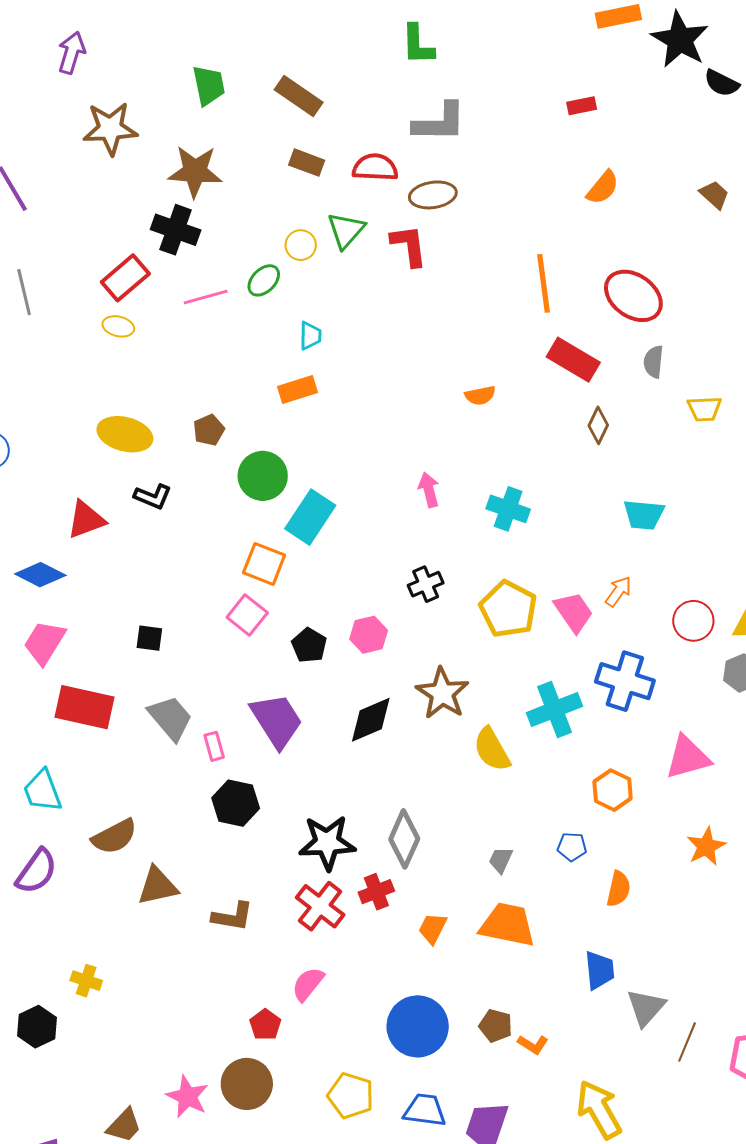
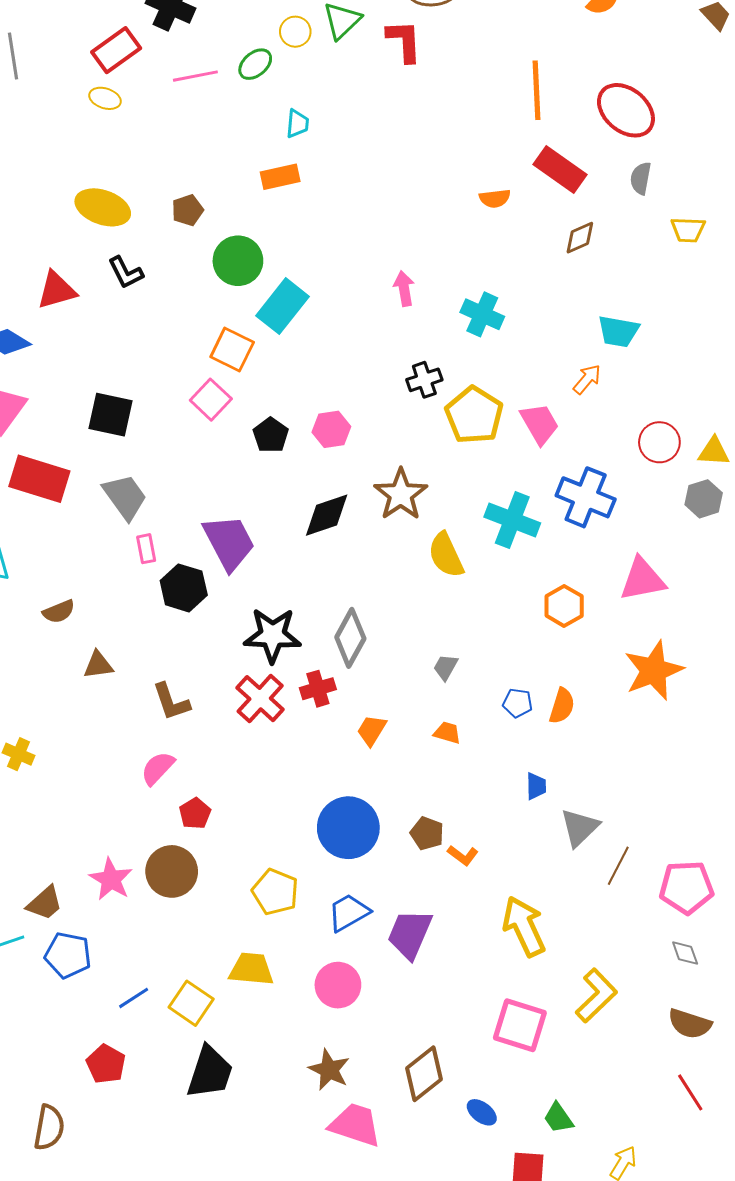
orange semicircle: (480, 395) -> (495, 198), moved
brown diamond: (598, 425) -> (580, 238), turned 36
black L-shape: (153, 497) -> (126, 273), turned 36
black cross: (426, 584) -> (424, 380), moved
orange arrow: (618, 591) -> (587, 379), moved
black square: (149, 638) -> (110, 415), size x1.6
cyan cross: (555, 709) -> (512, 520), turned 38
purple trapezoid: (277, 720) -> (229, 542), moved
pink rectangle: (214, 746) -> (146, 549), moved
brown semicircle: (114, 837) -> (59, 612), size x0.7
orange star: (706, 846) -> (654, 670), size x1.5
blue pentagon: (572, 847) -> (518, 703), moved
brown triangle: (158, 886) -> (98, 665), size x0.7
brown L-shape: (233, 917) -> (171, 702), turned 57
orange trapezoid: (508, 925) -> (447, 733), size x0.5
blue trapezoid: (600, 970) -> (536, 786), size x0.7
pink semicircle: (308, 984) -> (158, 768), moved
blue trapezoid: (425, 1110) -> (349, 913), turned -42

